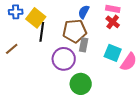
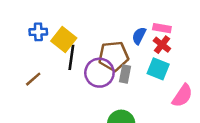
blue semicircle: (84, 12) -> (139, 36), moved
cyan square: (113, 53) -> (158, 69), moved
purple circle: (64, 59) -> (99, 73), moved

